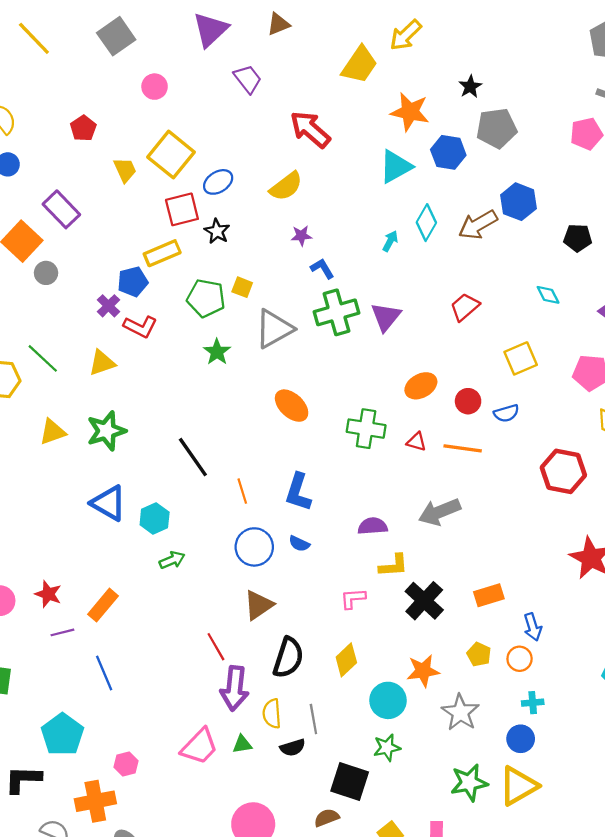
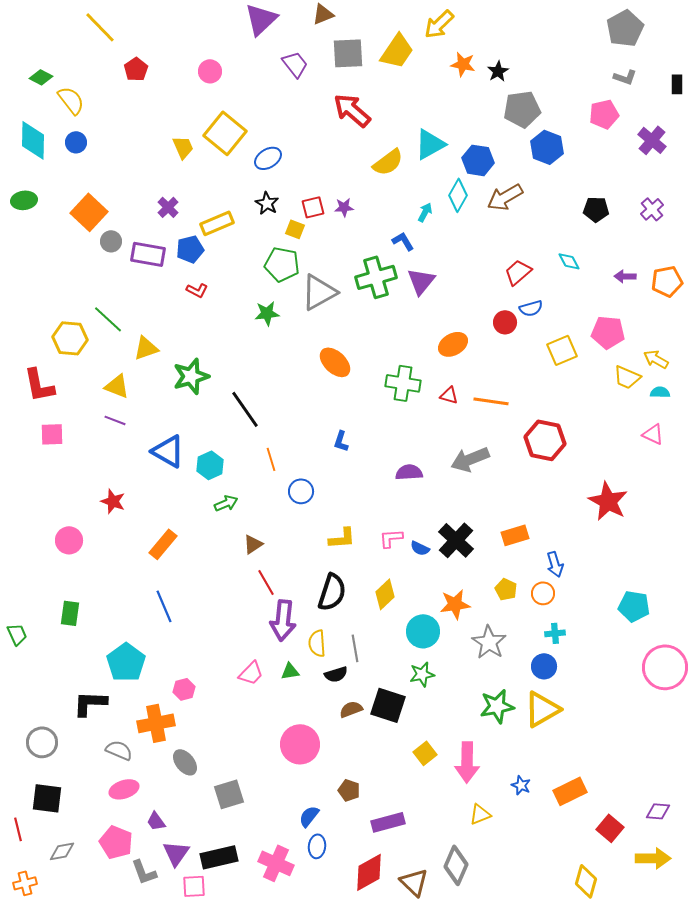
gray square: (116, 36) -> (348, 53), moved, turned 32
orange star: (410, 112) -> (463, 64), moved, size x0.7
red pentagon: (83, 128) -> (136, 69), moved
blue hexagon: (448, 152) -> (478, 160), moved
yellow semicircle: (286, 186) -> (388, 162), moved
blue hexagon: (518, 202) -> (547, 147), moved
purple rectangle: (61, 209) -> (148, 254), moved, turned -36
red square: (182, 209) -> (313, 207), moved, size x0.7
blue L-shape: (322, 269) -> (403, 241), moved
yellow square: (242, 287) -> (295, 229), moved
green pentagon: (206, 298) -> (282, 264), moved
purple cross: (108, 306) -> (168, 207), moved
red trapezoid: (465, 307) -> (518, 272), moved
red L-shape: (140, 327) -> (197, 290), size x0.7
green star: (217, 352) -> (267, 313), turned 30
yellow square: (521, 358) -> (562, 350), moved
yellow triangle: (102, 363) -> (146, 348), moved
red circle: (468, 401) -> (505, 322), moved
blue semicircle: (506, 413) -> (531, 308), moved
green star: (106, 431) -> (191, 376), moved
yellow triangle: (53, 432) -> (117, 386), turned 40
red hexagon: (563, 471) -> (545, 440), moved
orange line: (242, 491) -> (271, 459), moved
blue L-shape: (298, 492) -> (341, 441), size x0.6
blue semicircle: (299, 544) -> (420, 548), moved
blue circle: (254, 547) -> (301, 491), size x0.7
yellow L-shape: (393, 566) -> (342, 538), moved
red star: (48, 594) -> (113, 501), moved
brown triangle: (259, 605) -> (253, 544), moved, size x0.7
purple line: (62, 632) -> (115, 420), moved, turned 35
pink trapezoid: (199, 746) -> (251, 673), size x0.7
brown semicircle: (327, 818) -> (351, 709), moved

